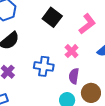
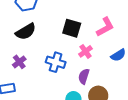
black square: (52, 17) -> (72, 28), moved, turned -30

